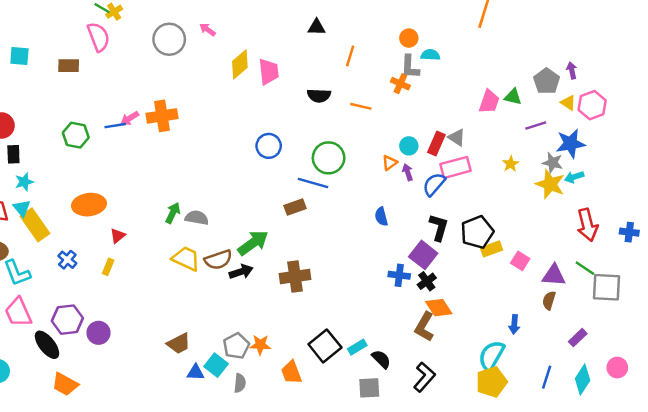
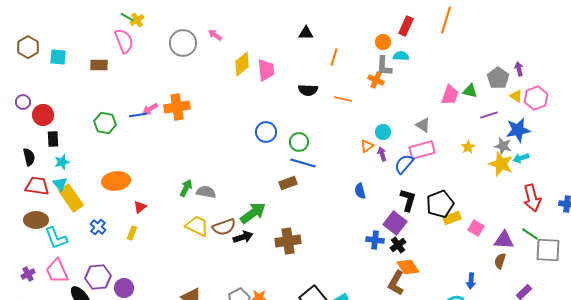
red rectangle: (436, 143) -> (406, 26), moved
green circle: (329, 158) -> (299, 142), moved, size x0.7

